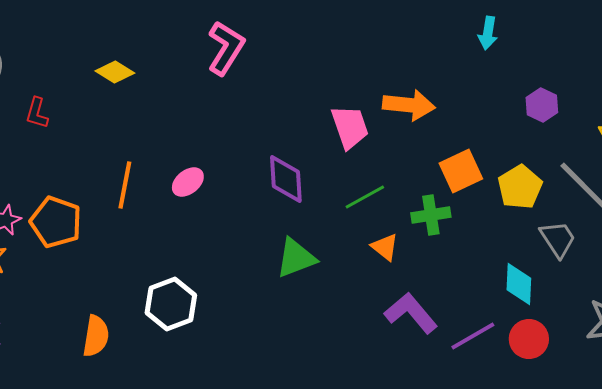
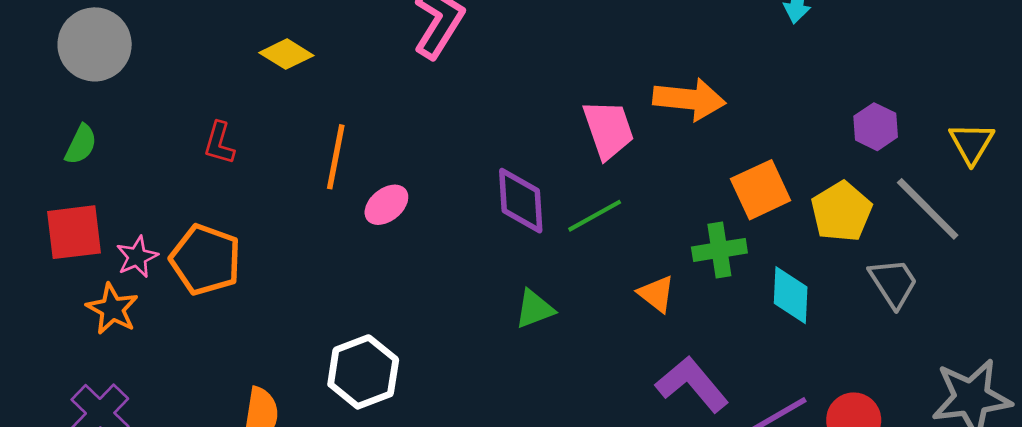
purple hexagon: (542, 105) -> (876, 127), moved
red L-shape: (37, 113) -> (219, 143), moved
orange line: (125, 185) -> (336, 157), moved
green line: (365, 197) -> (595, 216), moved
green triangle: (296, 258) -> (534, 309), size x0.7
cyan diamond: (519, 284) -> (791, 295), moved

